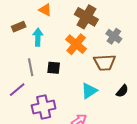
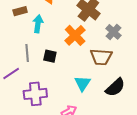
cyan triangle: (89, 91) -> (83, 83), turned -30
black semicircle: (122, 91) -> (115, 87), size x1.5

